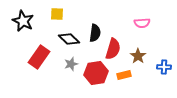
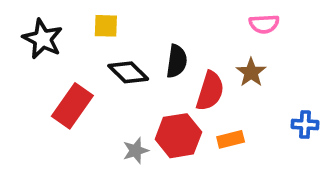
pink semicircle: (142, 23) -> (264, 24), moved
brown star: (138, 56) -> (251, 72), moved
gray star: (71, 64) -> (136, 151), moved

